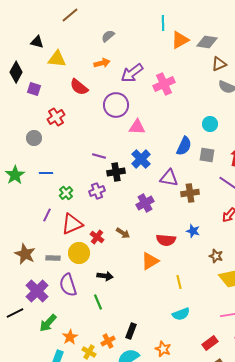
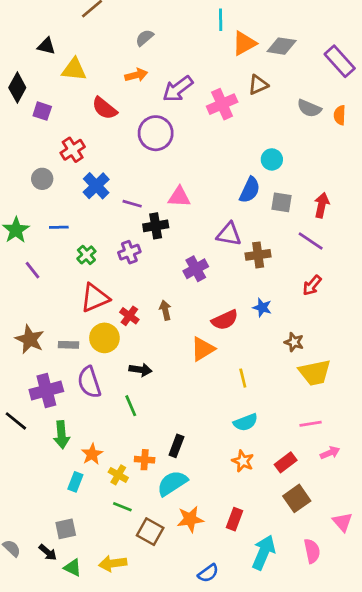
brown triangle: (219, 64) -> (258, 85), moved
cyan circle: (210, 124) -> (272, 159), moved
pink triangle: (137, 127) -> (179, 197), moved
blue cross: (141, 159) -> (96, 186), moved
purple line: (47, 215) -> (33, 270), moved, turned -64
brown arrow: (123, 233) -> (165, 310), turned -136
red semicircle: (166, 240) -> (225, 320), turned -30
purple cross: (37, 291) -> (46, 391), turned 30
black line: (15, 313) -> (16, 421), turned 66
green arrow: (48, 323) -> (62, 435), turned -48
orange cross: (108, 341) -> (145, 460), turned 32
orange star: (163, 349) -> (243, 461), moved

